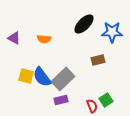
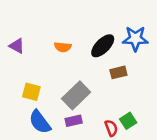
black ellipse: (84, 24) -> (103, 46), moved
orange semicircle: (44, 39) -> (63, 47), moved
blue semicircle: (42, 77) -> (40, 122), moved

